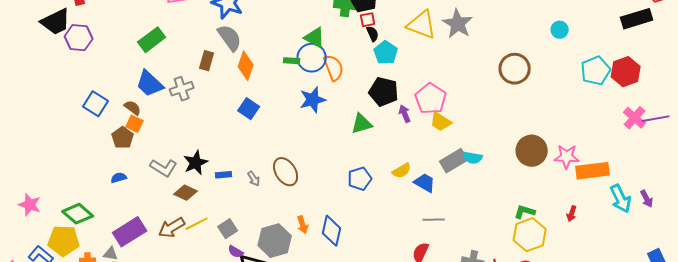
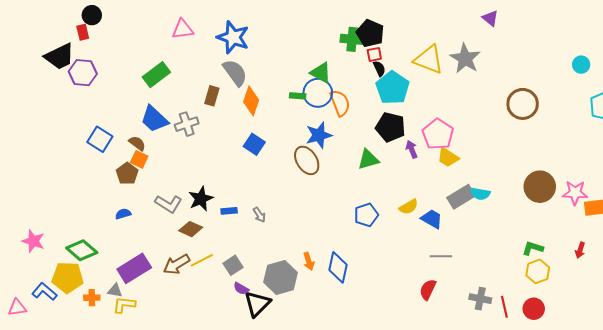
cyan circle: (560, 30) -> (581, 65), moved
cyan pentagon: (386, 53) -> (392, 88), size x1.4
brown ellipse: (286, 172) -> (307, 160), moved
yellow hexagon: (530, 235) -> (538, 271), size x0.7

